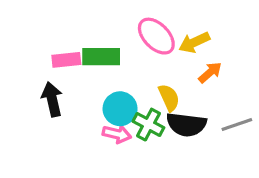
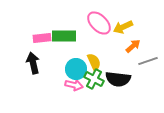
yellow semicircle: (169, 98) -> (94, 62), moved
gray line: (237, 125) -> (148, 61), moved

